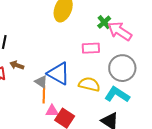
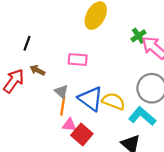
pink rectangle: (91, 48) -> (78, 60), moved
blue triangle: (59, 73) -> (91, 99), moved

